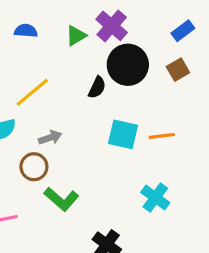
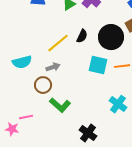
black circle: (128, 65) -> (111, 37), moved
yellow line: (32, 92) -> (58, 43), moved

